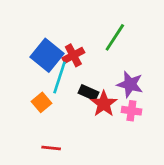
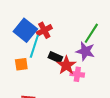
green line: (115, 37) -> (91, 33), moved
orange square: (41, 102) -> (21, 64), turned 32
pink cross: (131, 111) -> (77, 74), moved

